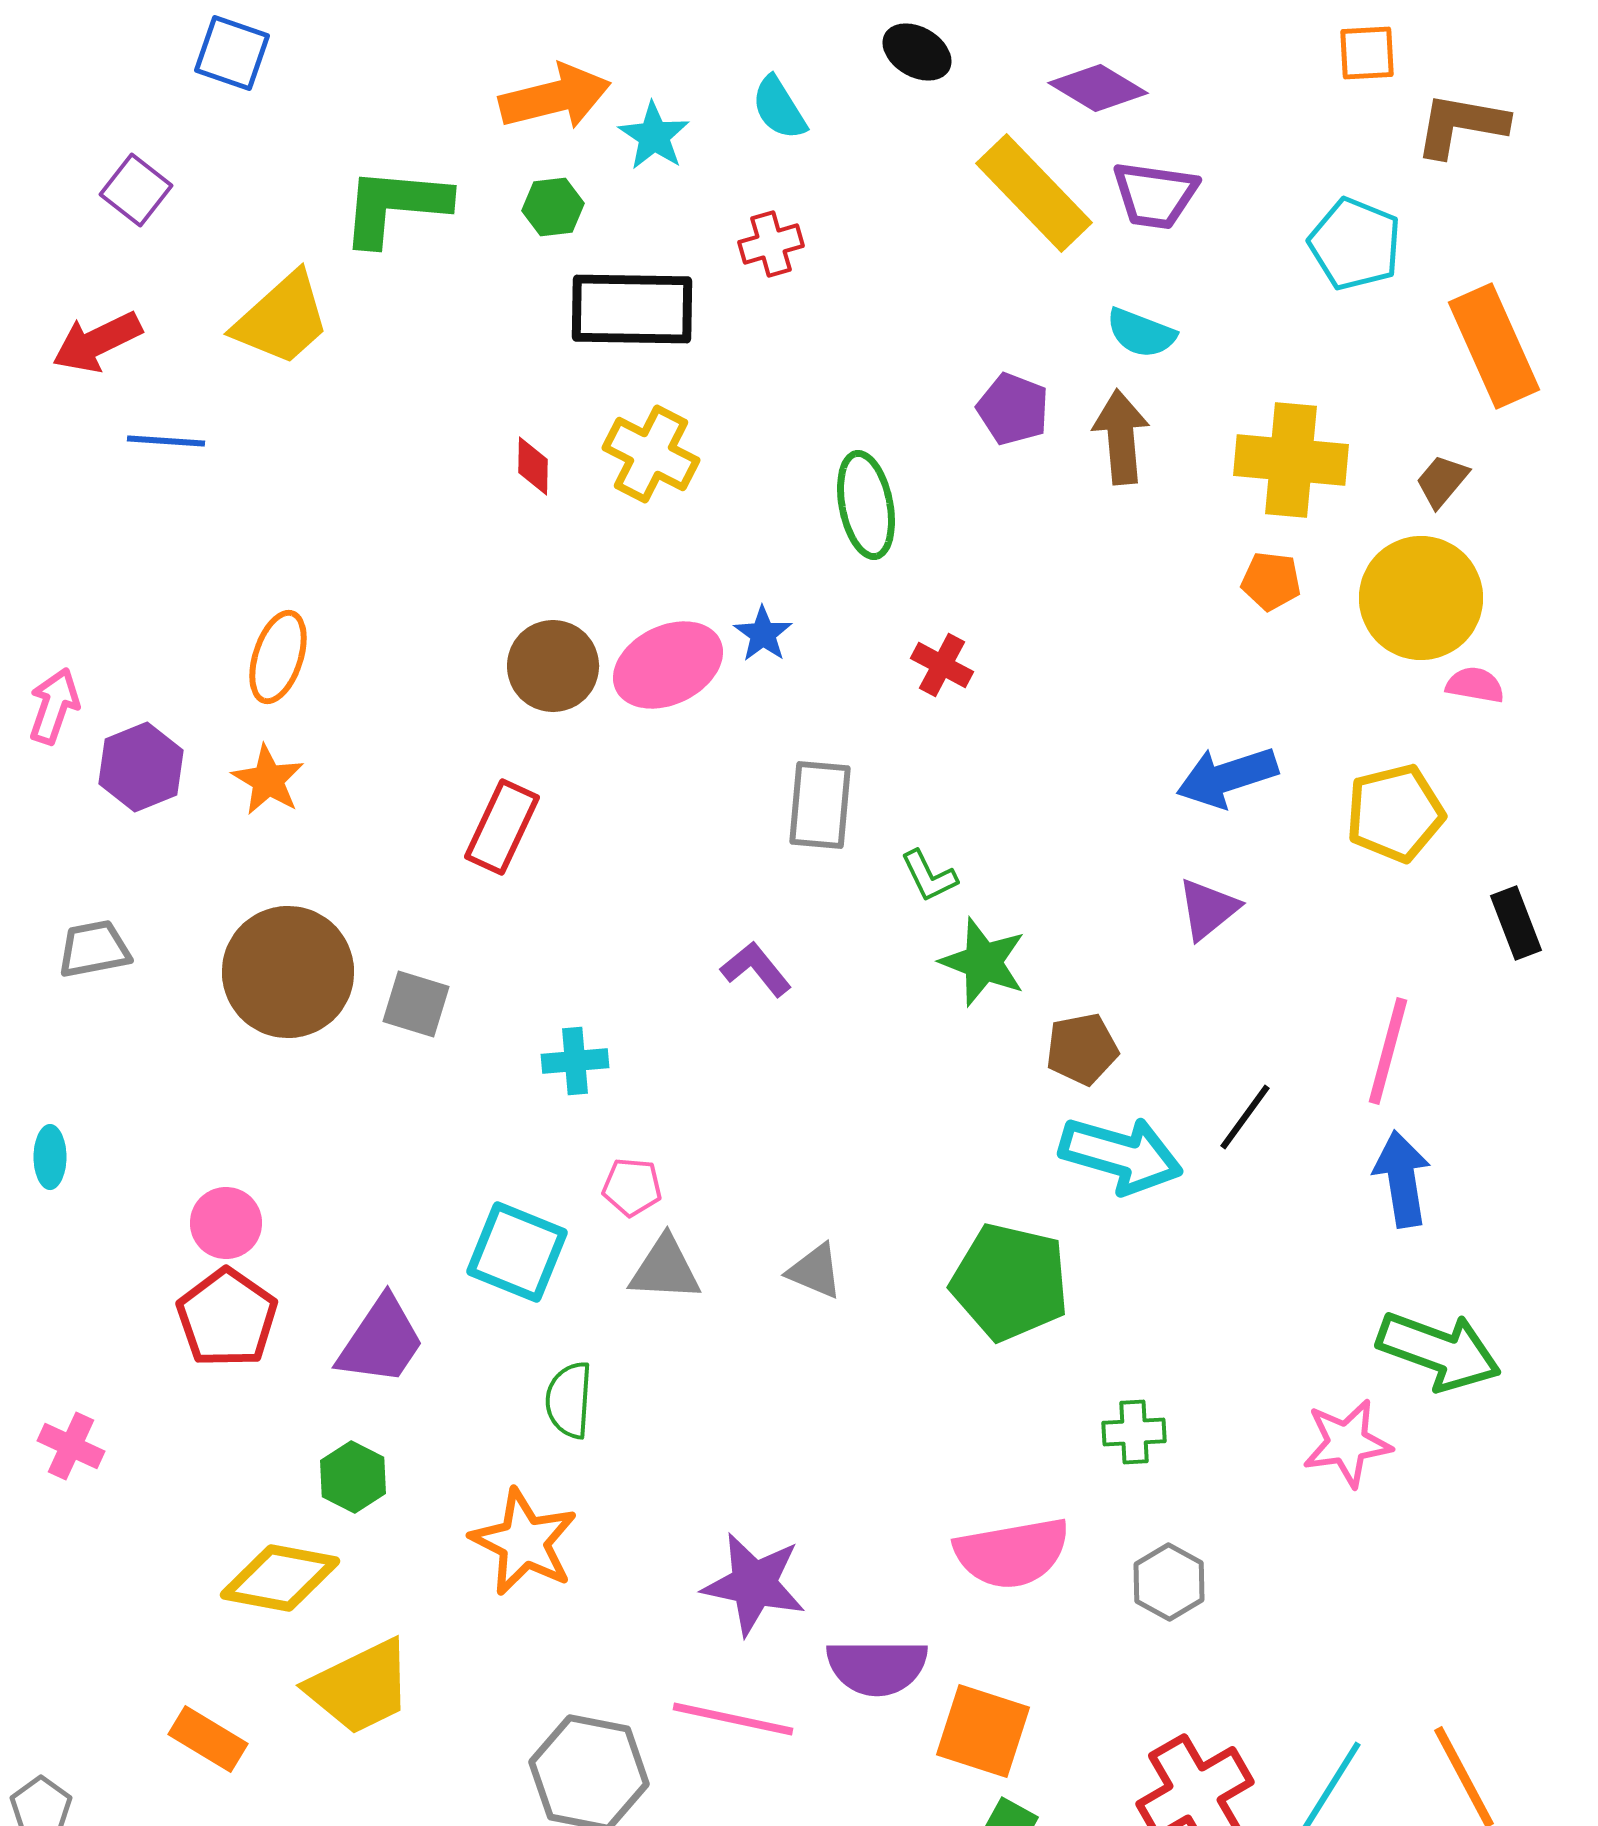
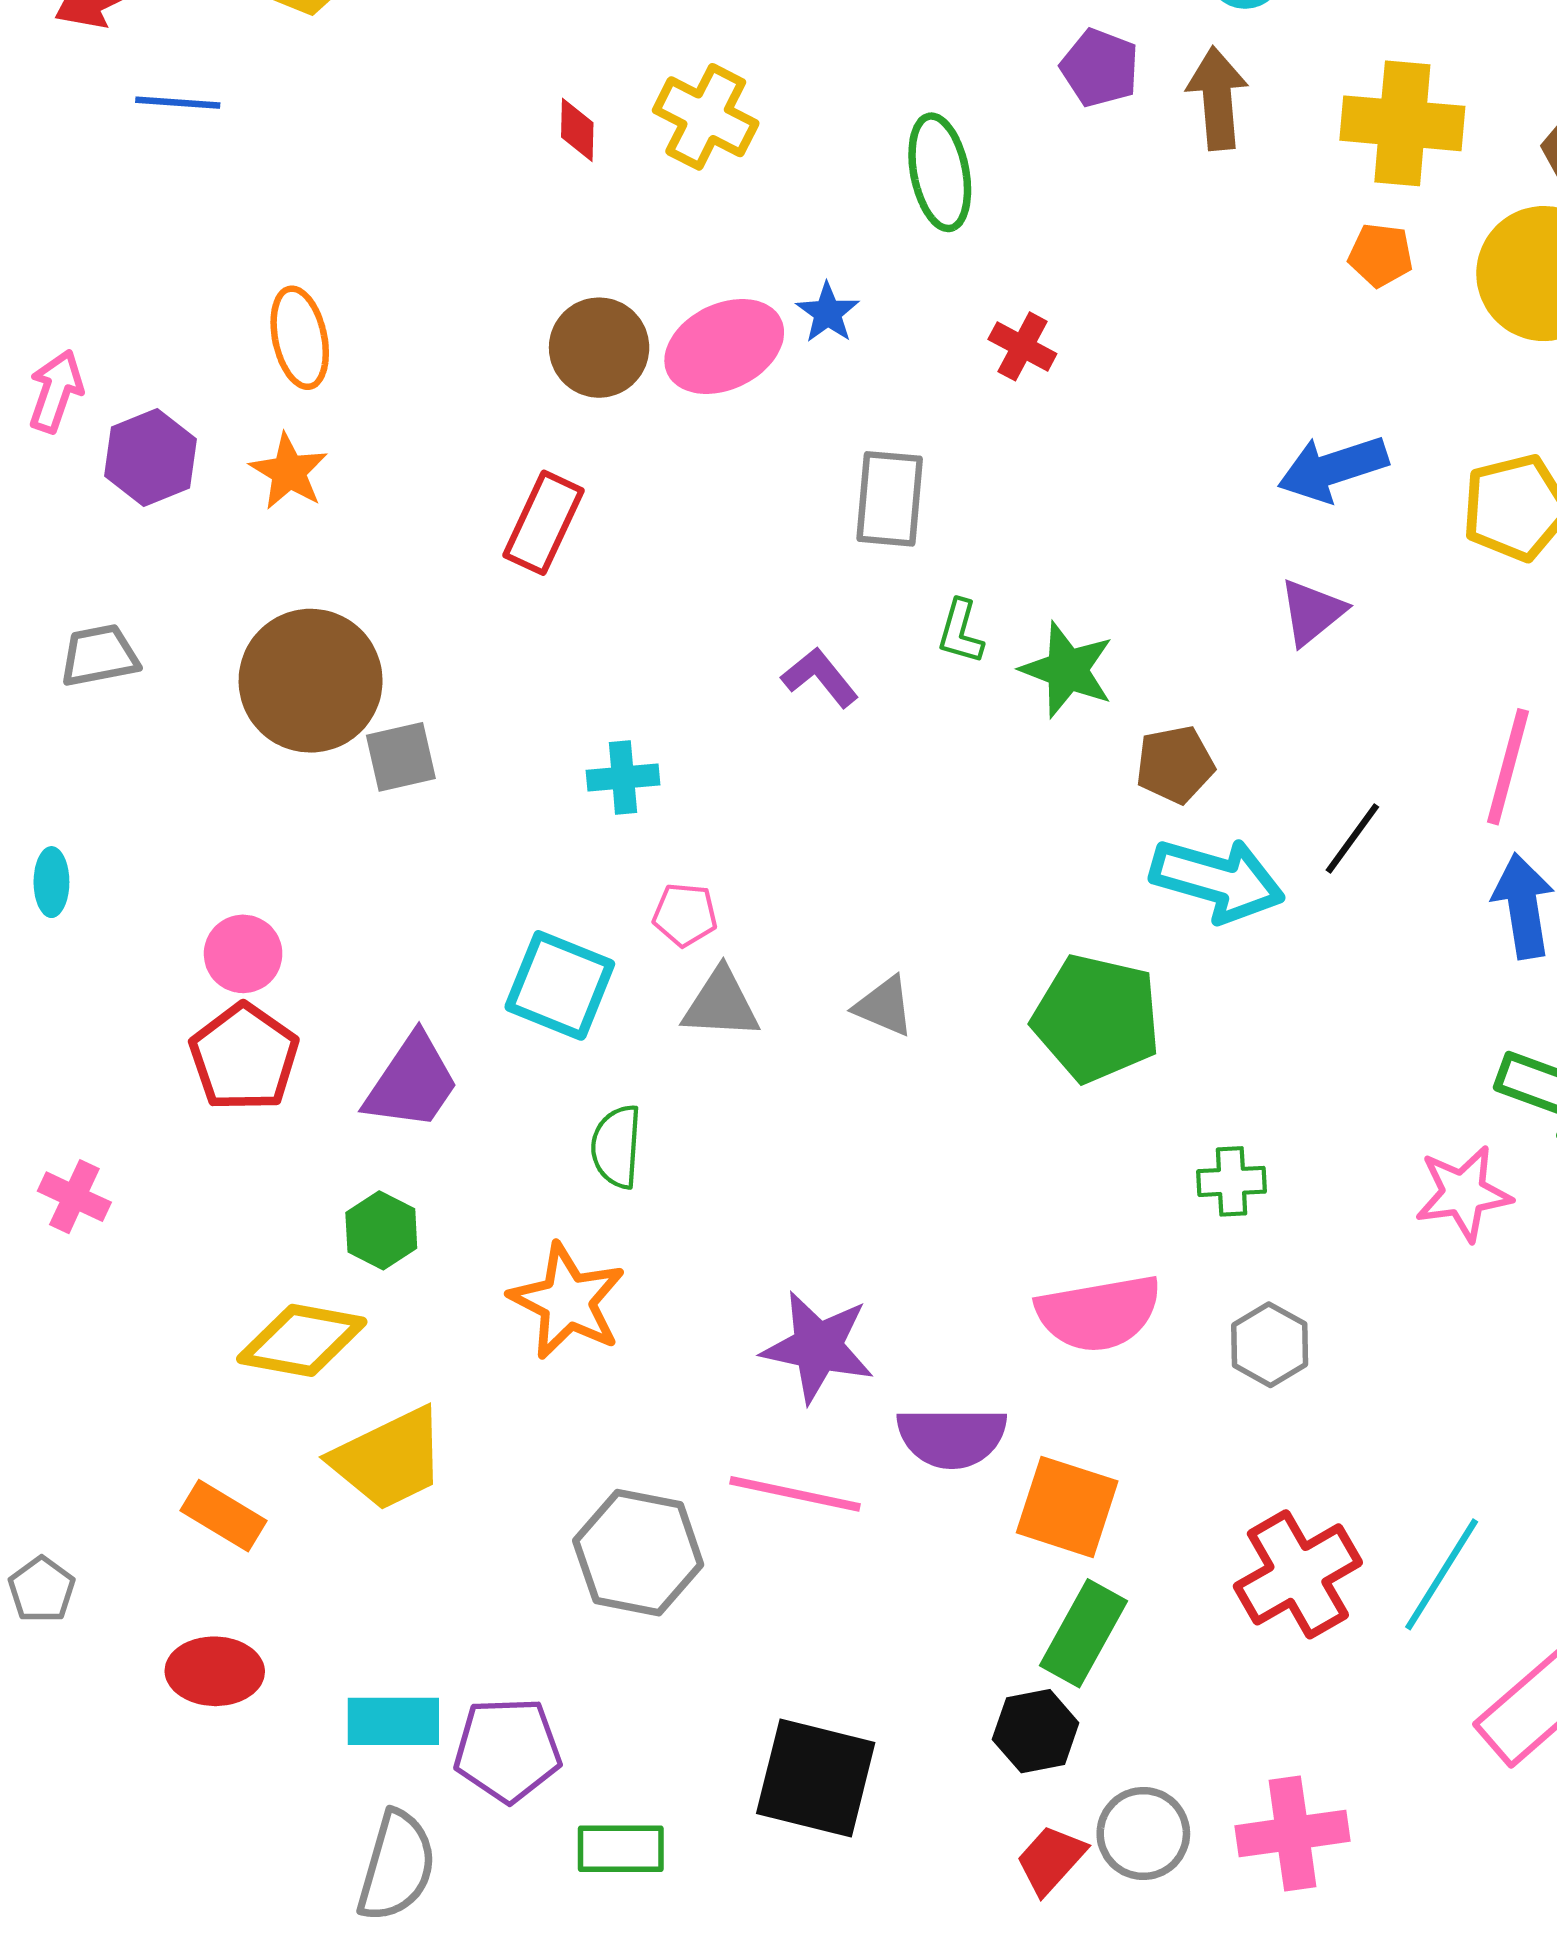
orange ellipse: (278, 657) -> (300, 338), turned -30
green L-shape: (929, 876) -> (960, 632), moved, turned 42
gray square: (416, 1004) -> (401, 757), moved, turned -30

